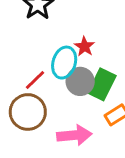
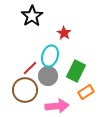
red star: (84, 47) -> (64, 33), moved
gray circle: (80, 81) -> (48, 76), moved

